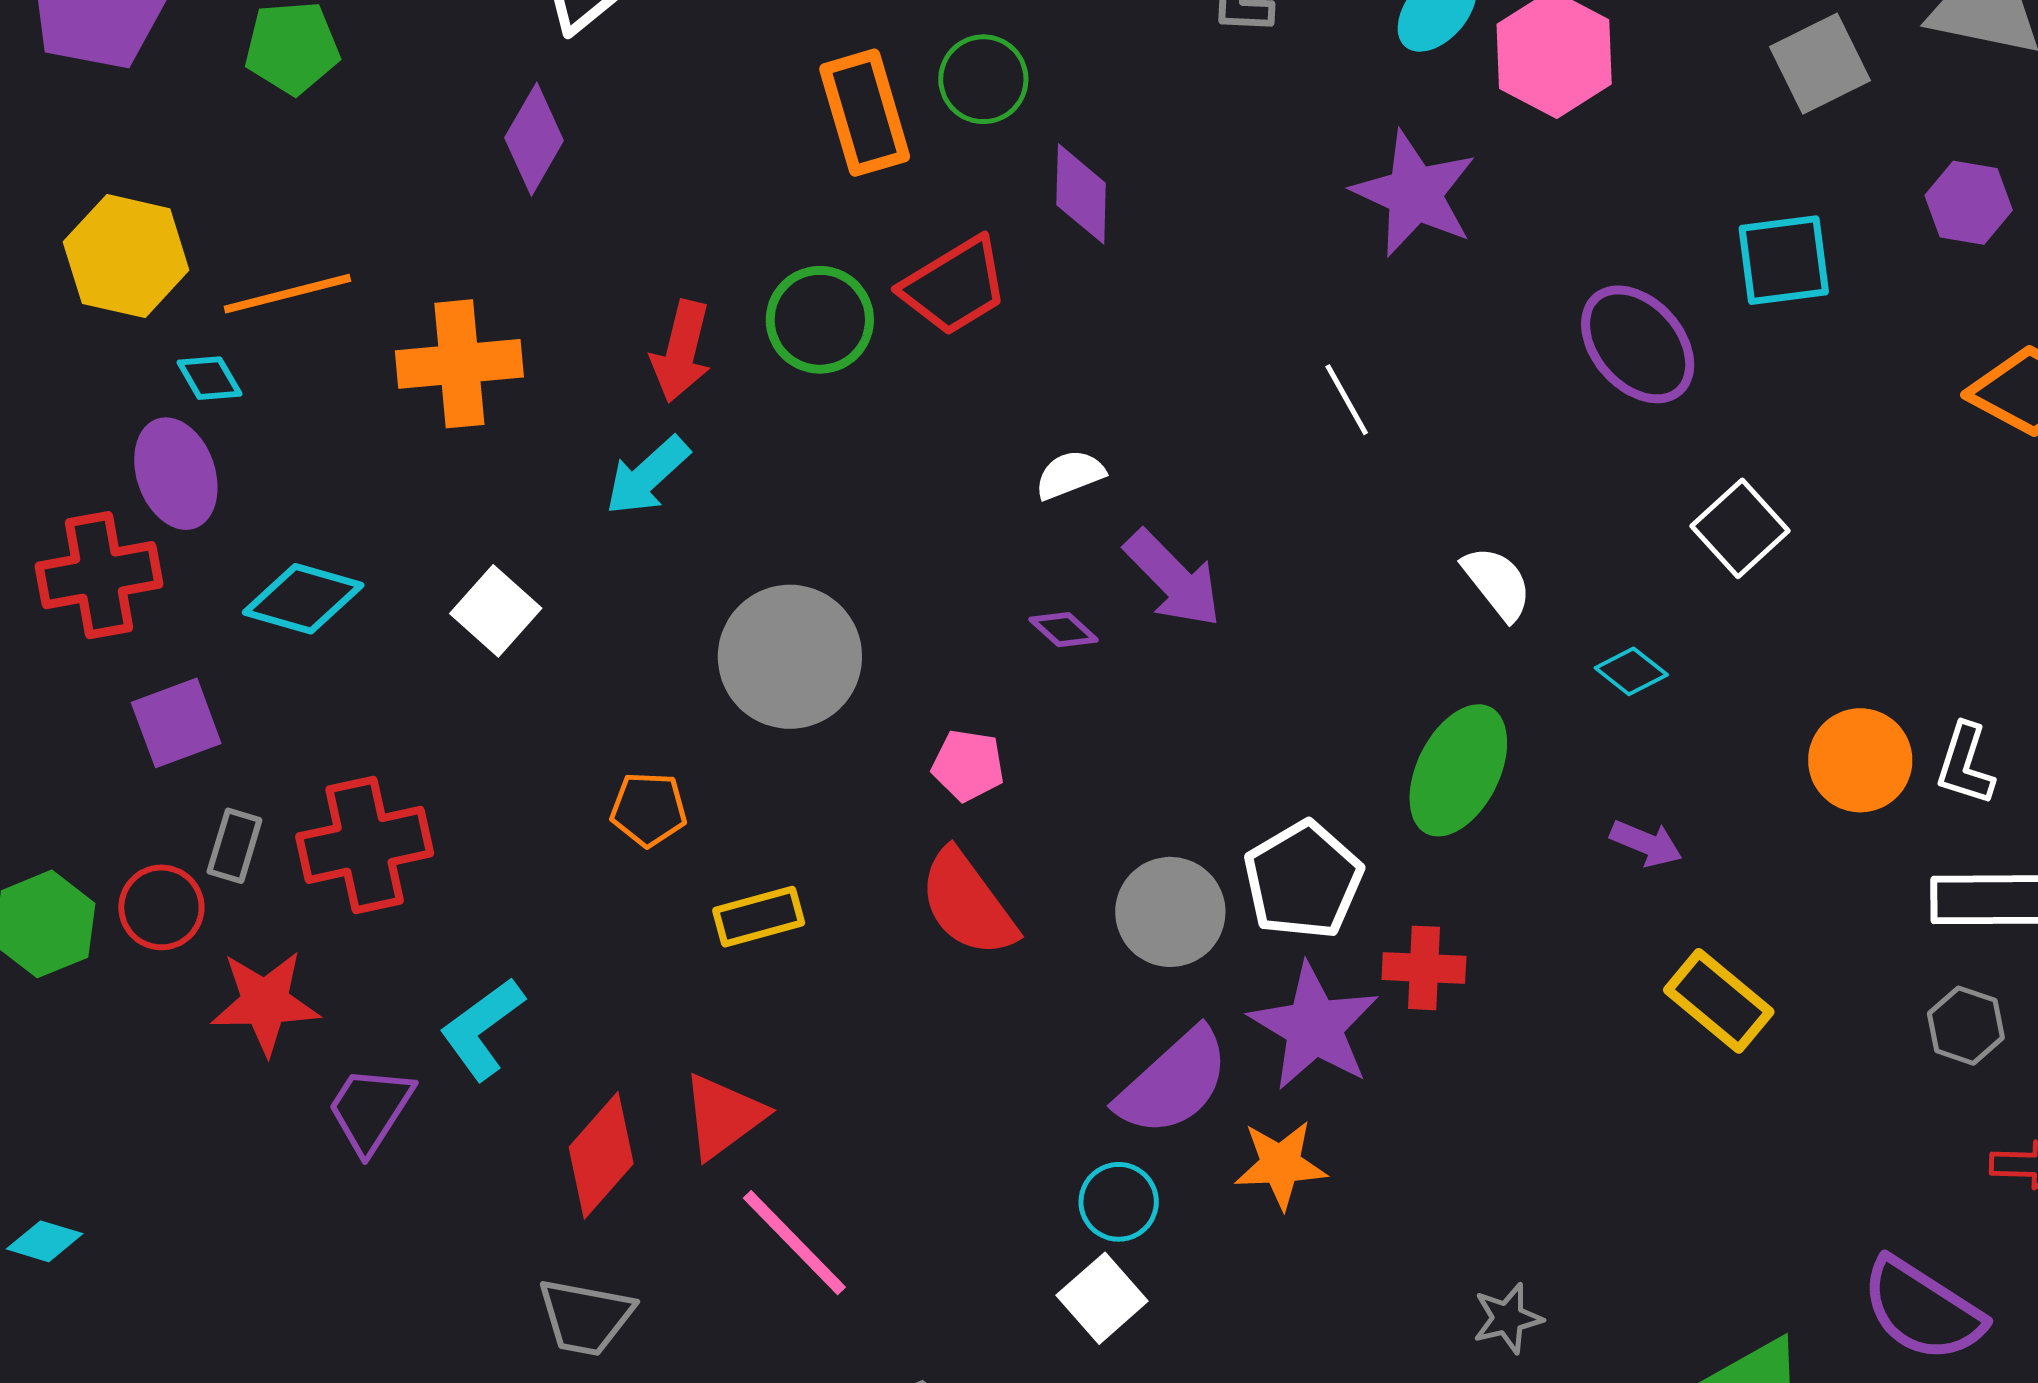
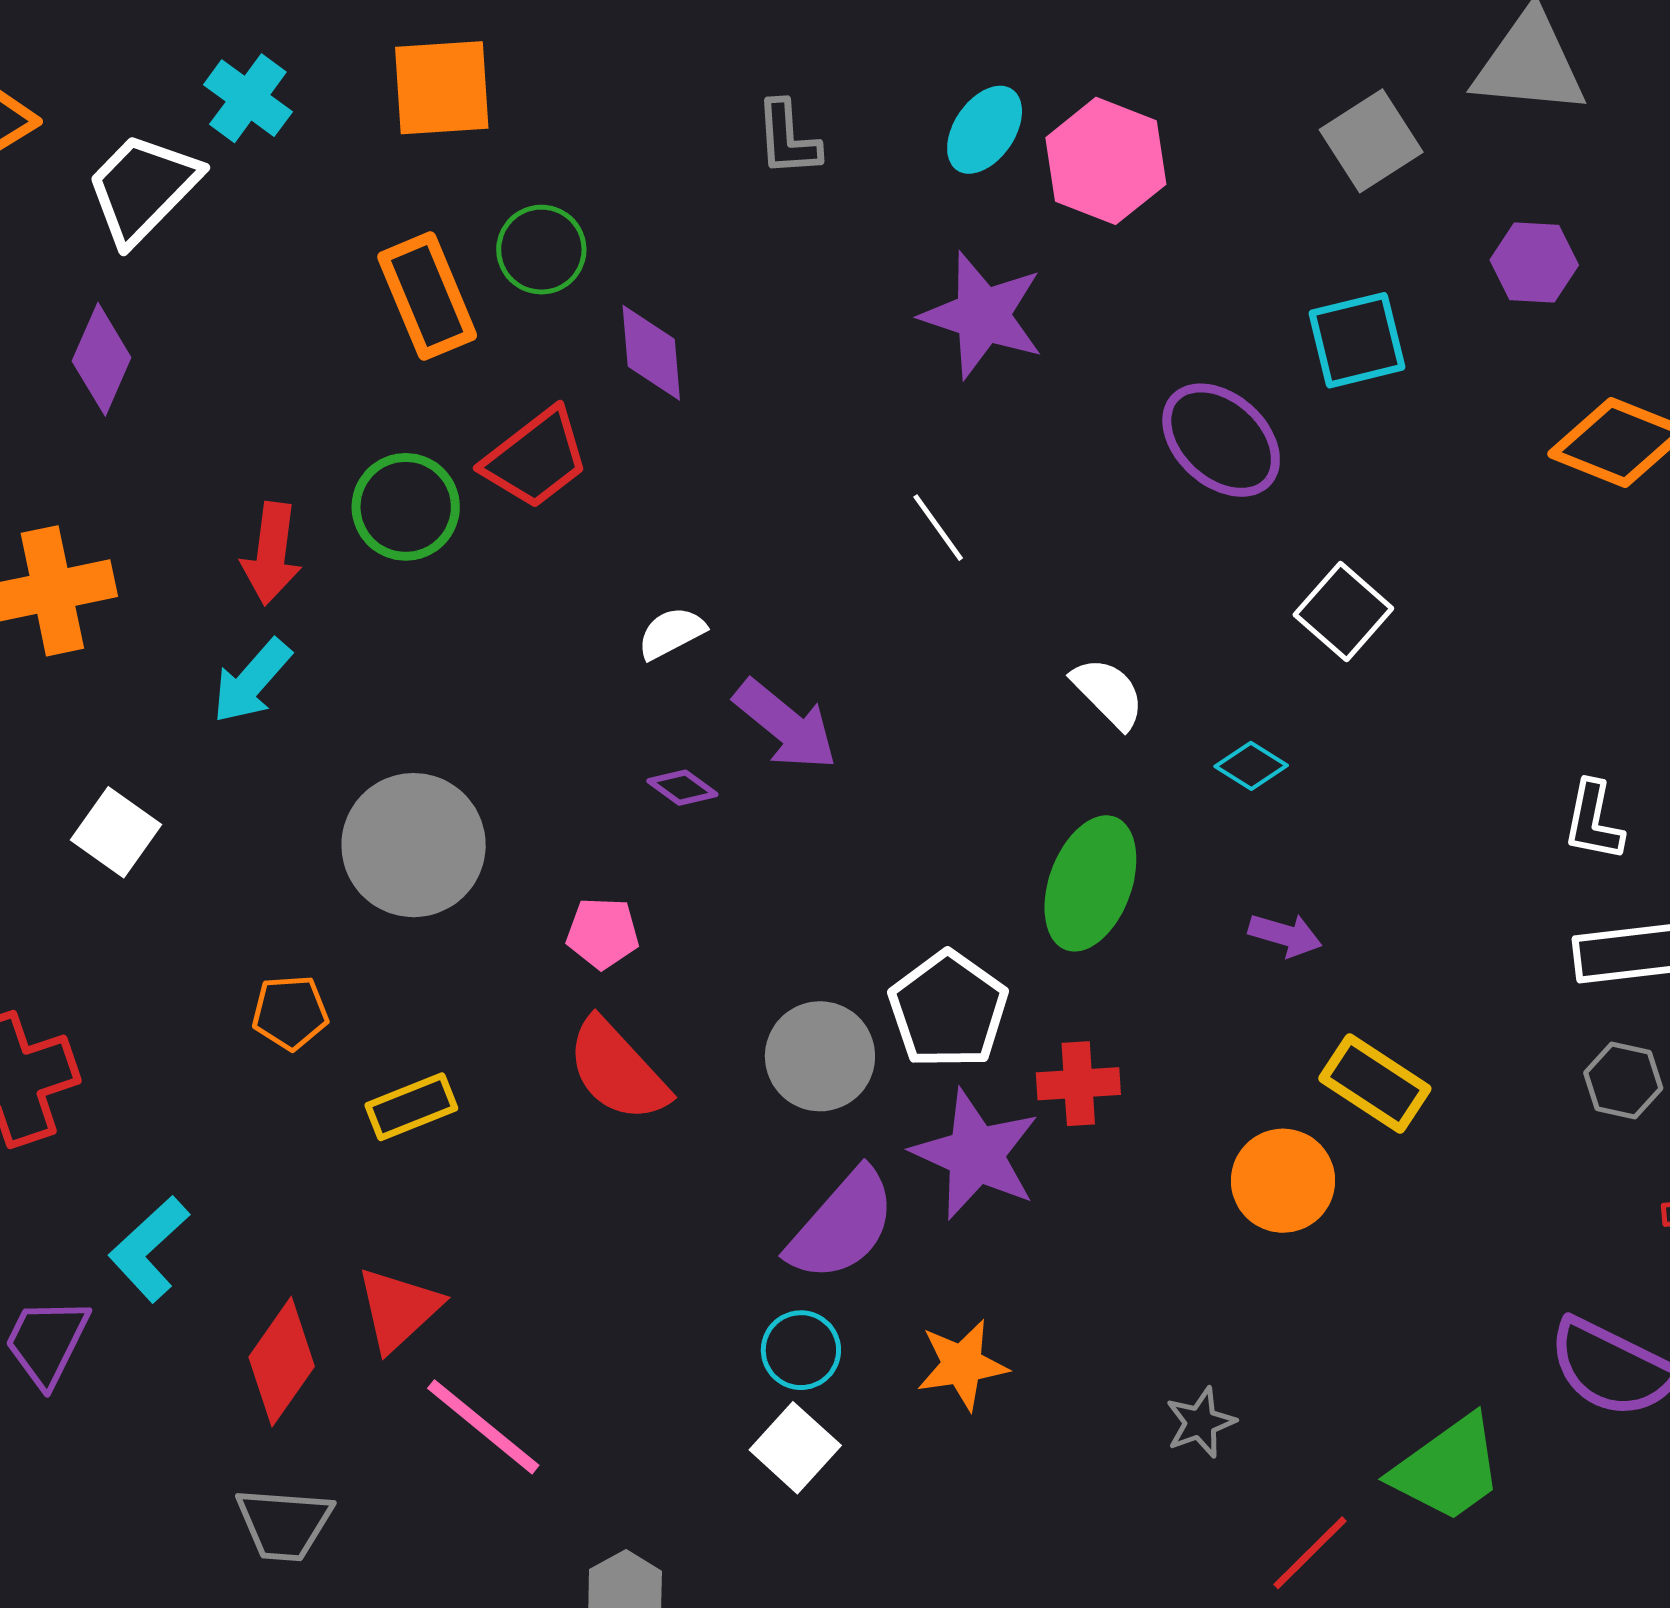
orange circle: (1860, 760) -> (1283, 1181), moved
orange star: (1281, 1164) -> (962, 1365), moved

